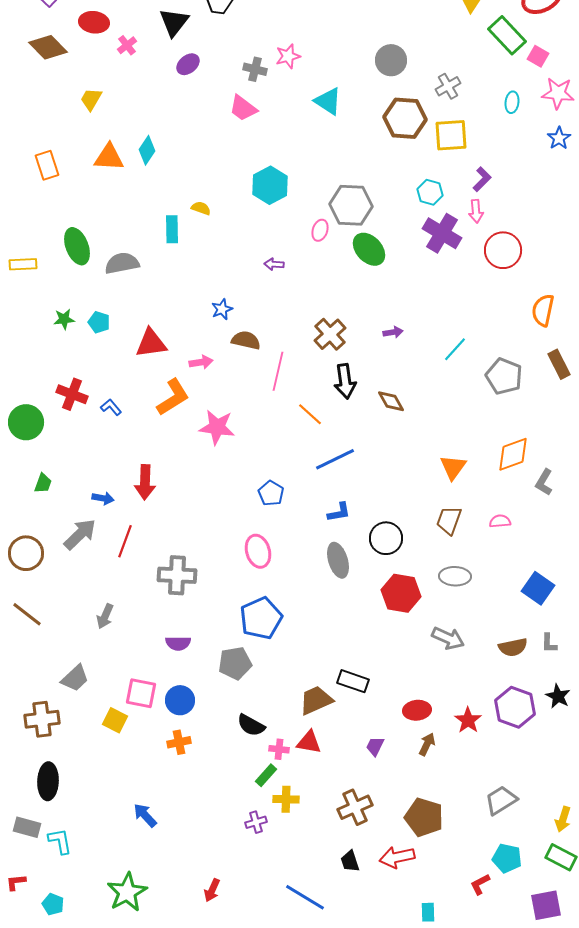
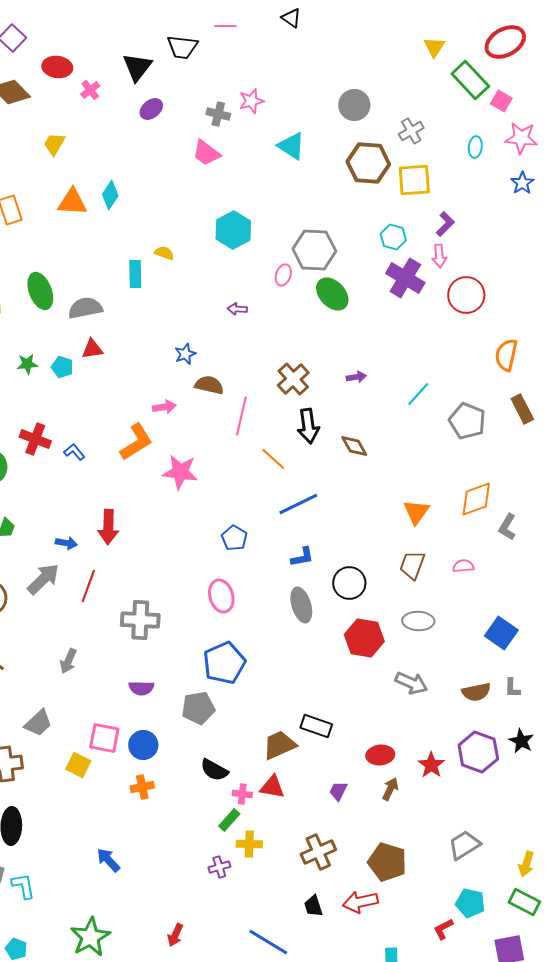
red triangle: (151, 343) -> (92, 349), moved, size x0.7

